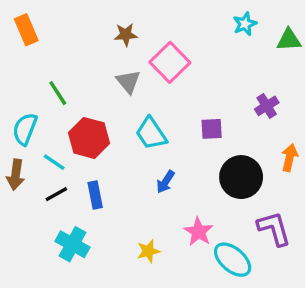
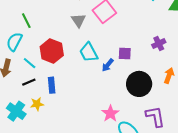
green line: (58, 93) -> (26, 21), moved
blue arrow: (165, 182) -> (108, 65), moved
cyan cross: (72, 244) -> (16, 111), moved
yellow star: (148, 251) -> (37, 104), moved

